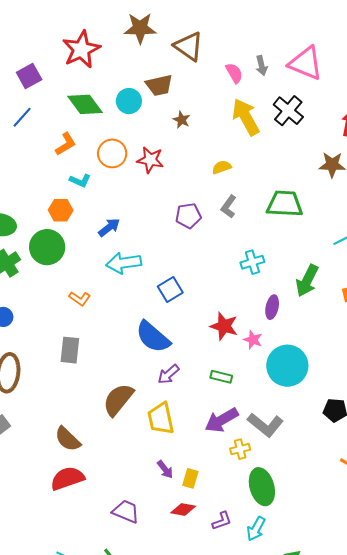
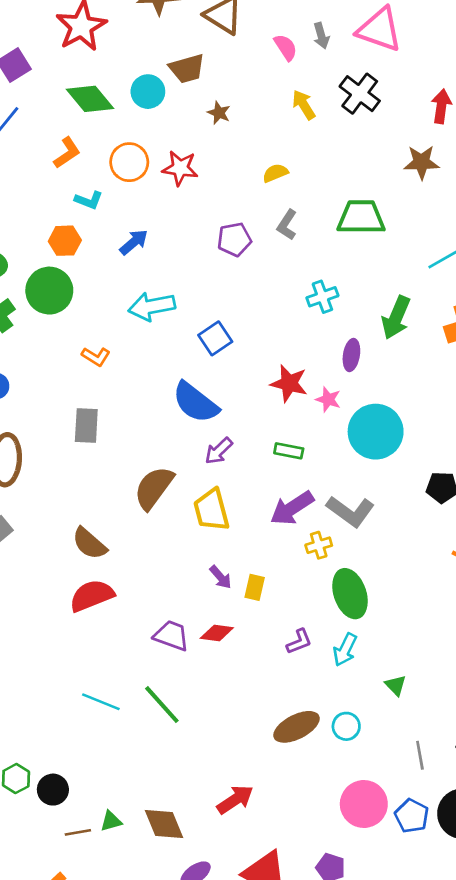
yellow arrow: (246, 117) -> (304, 105), size x0.6
blue arrow: (109, 227) -> (134, 242), moved
red diamond: (183, 509) -> (217, 633), moved

